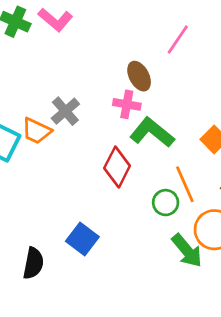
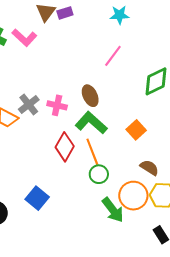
brown ellipse: (139, 76) -> (90, 96), moved
pink cross: (127, 104) -> (57, 105), moved
orange line: (185, 184) -> (92, 152), moved

